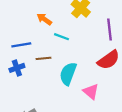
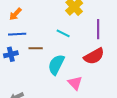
orange arrow: (44, 19) -> (15, 14), moved, turned -88
cyan line: (61, 37) -> (63, 33), moved

